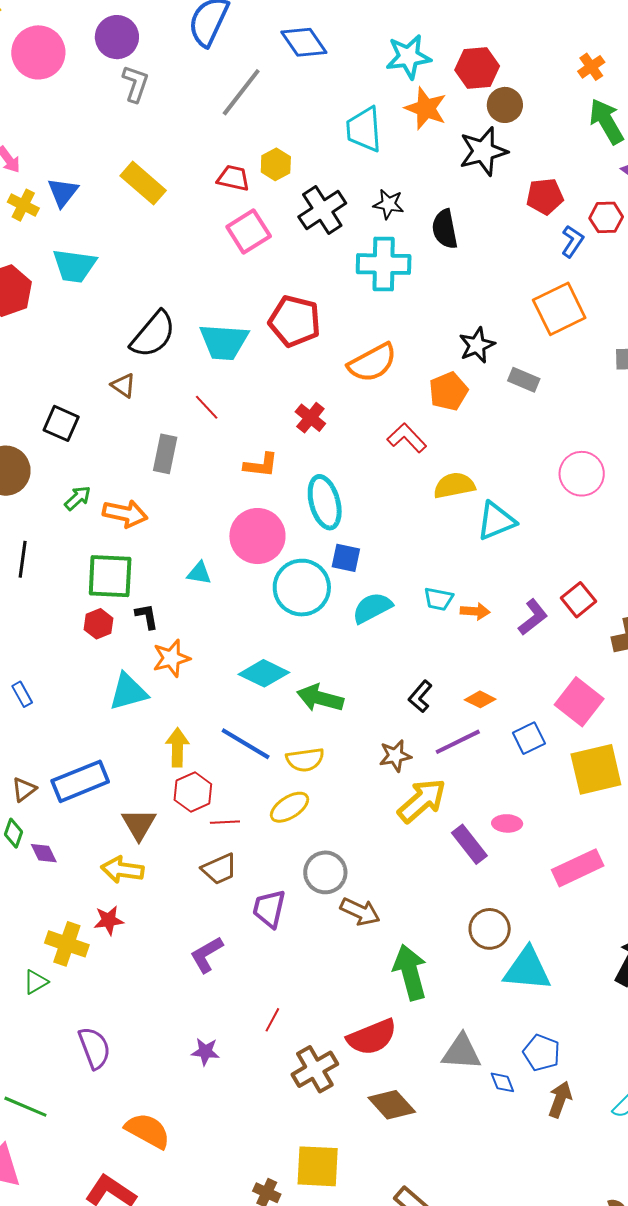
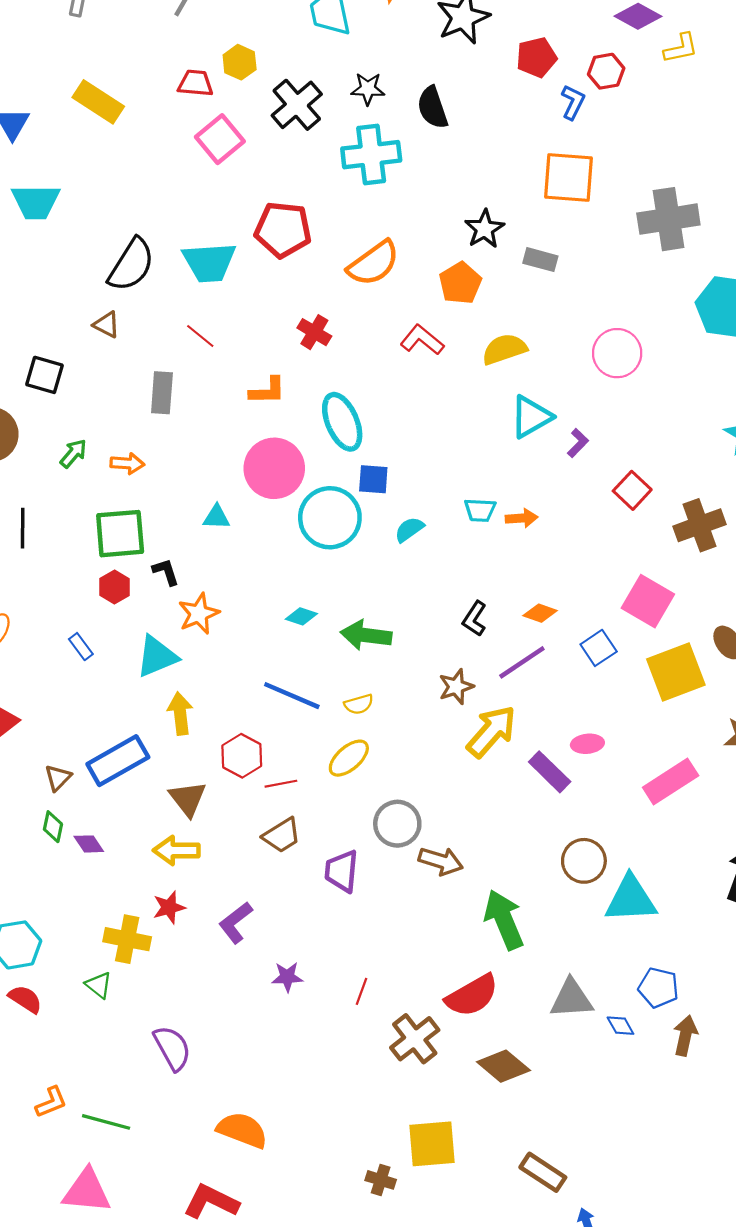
orange square: (559, 309) -> (568, 177), turned 38
yellow semicircle: (454, 486) -> (504, 349), moved
orange arrow: (125, 514) -> (127, 463), size x0.7
cyan semicircle: (372, 608) -> (409, 529), size x0.7
purple L-shape: (533, 617) -> (578, 443), moved, size x0.7
cyan diamond: (264, 673) -> (301, 616), size x0.6
blue rectangle: (22, 694) -> (81, 647), moved
yellow arrow: (177, 747) -> (180, 714), moved
yellow semicircle: (305, 760) -> (359, 704), size x0.7
purple L-shape: (207, 955) -> (236, 923), moved
green triangle: (36, 982) -> (99, 985), turned -44
purple star: (205, 1052) -> (287, 977), moved

